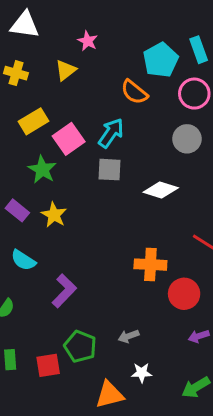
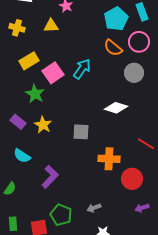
yellow triangle: (66, 70) -> (51, 26), turned 35
orange semicircle: (134, 92) -> (113, 48), moved
gray square: (110, 170) -> (81, 132), moved

